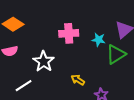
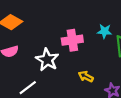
pink cross: (69, 33) -> (72, 40), moved

